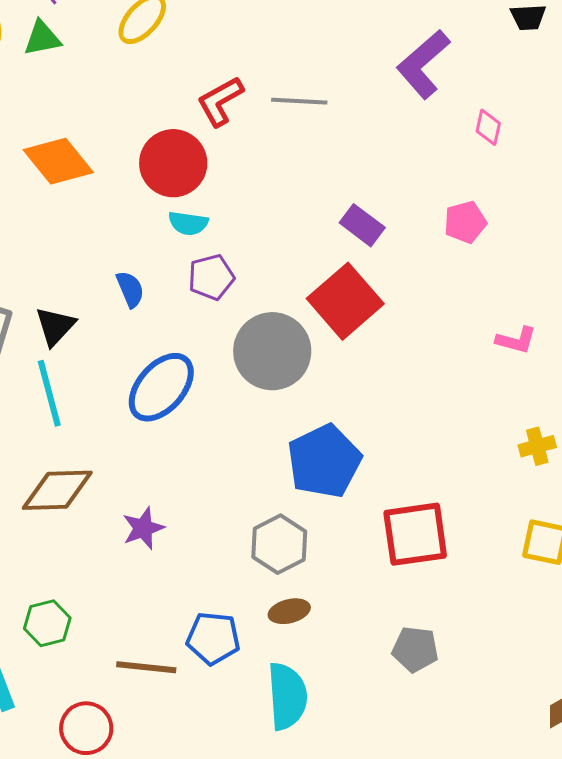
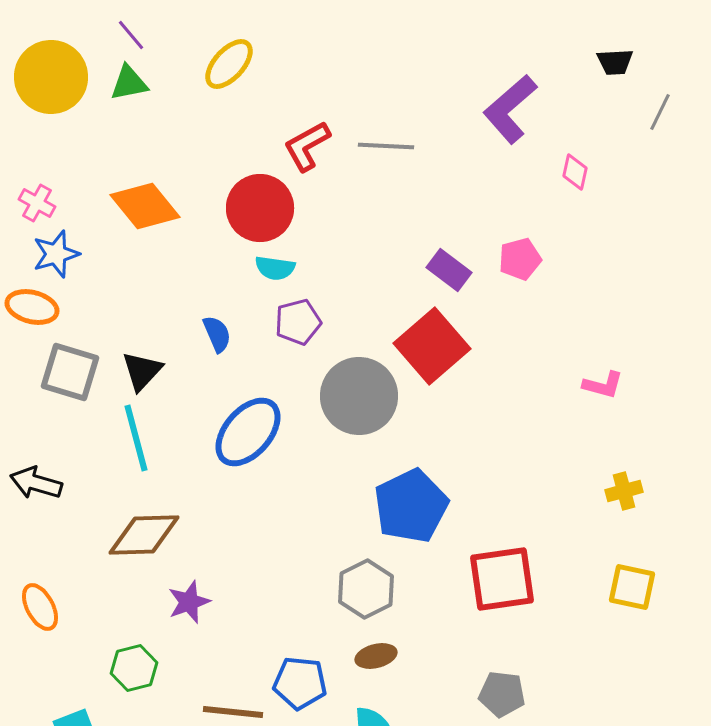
pink pentagon: (465, 222) -> (520, 259), moved
purple star: (143, 528) -> (189, 602), moved

